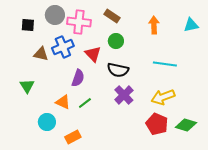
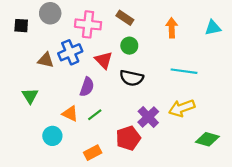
gray circle: (55, 15) -> (50, 13), moved
black square: (28, 25) -> (21, 26), moved
purple cross: (124, 95) -> (148, 117), moved
red pentagon: (157, 124) -> (128, 138), moved, turned 30
orange rectangle: (73, 137) -> (93, 153), moved

